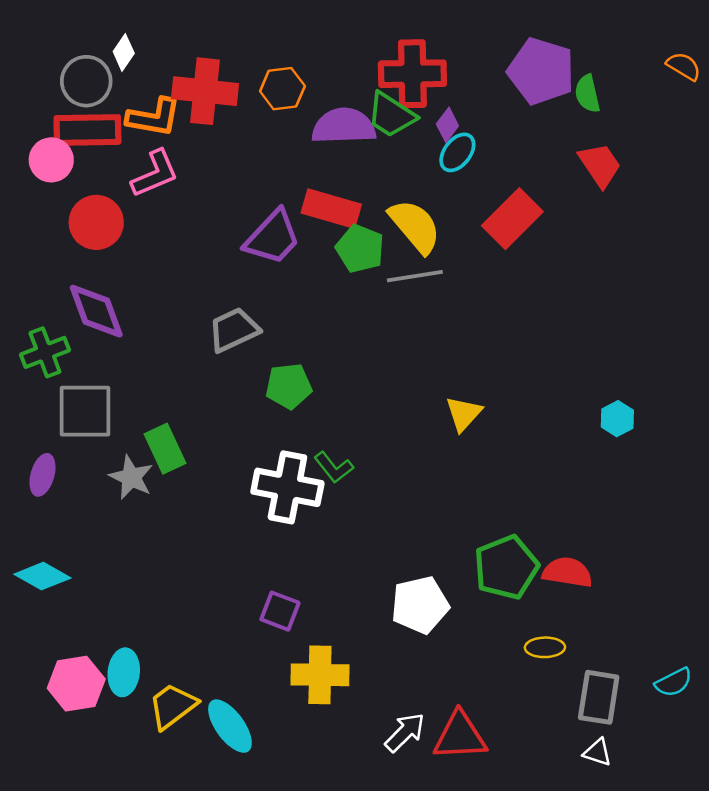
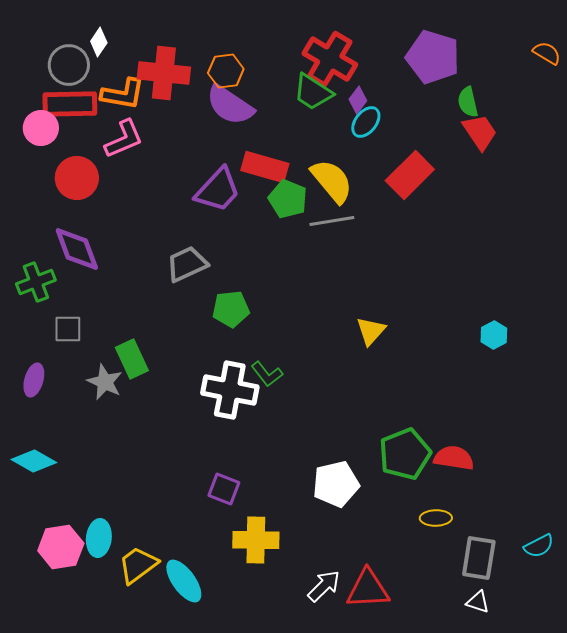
red cross: (412, 74) -> (330, 59), turned 32
green semicircle: (587, 94) -> (468, 102), moved
purple semicircle: (344, 126) -> (230, 105), moved, turned -144
gray square: (85, 411) -> (68, 329), size x0.6

